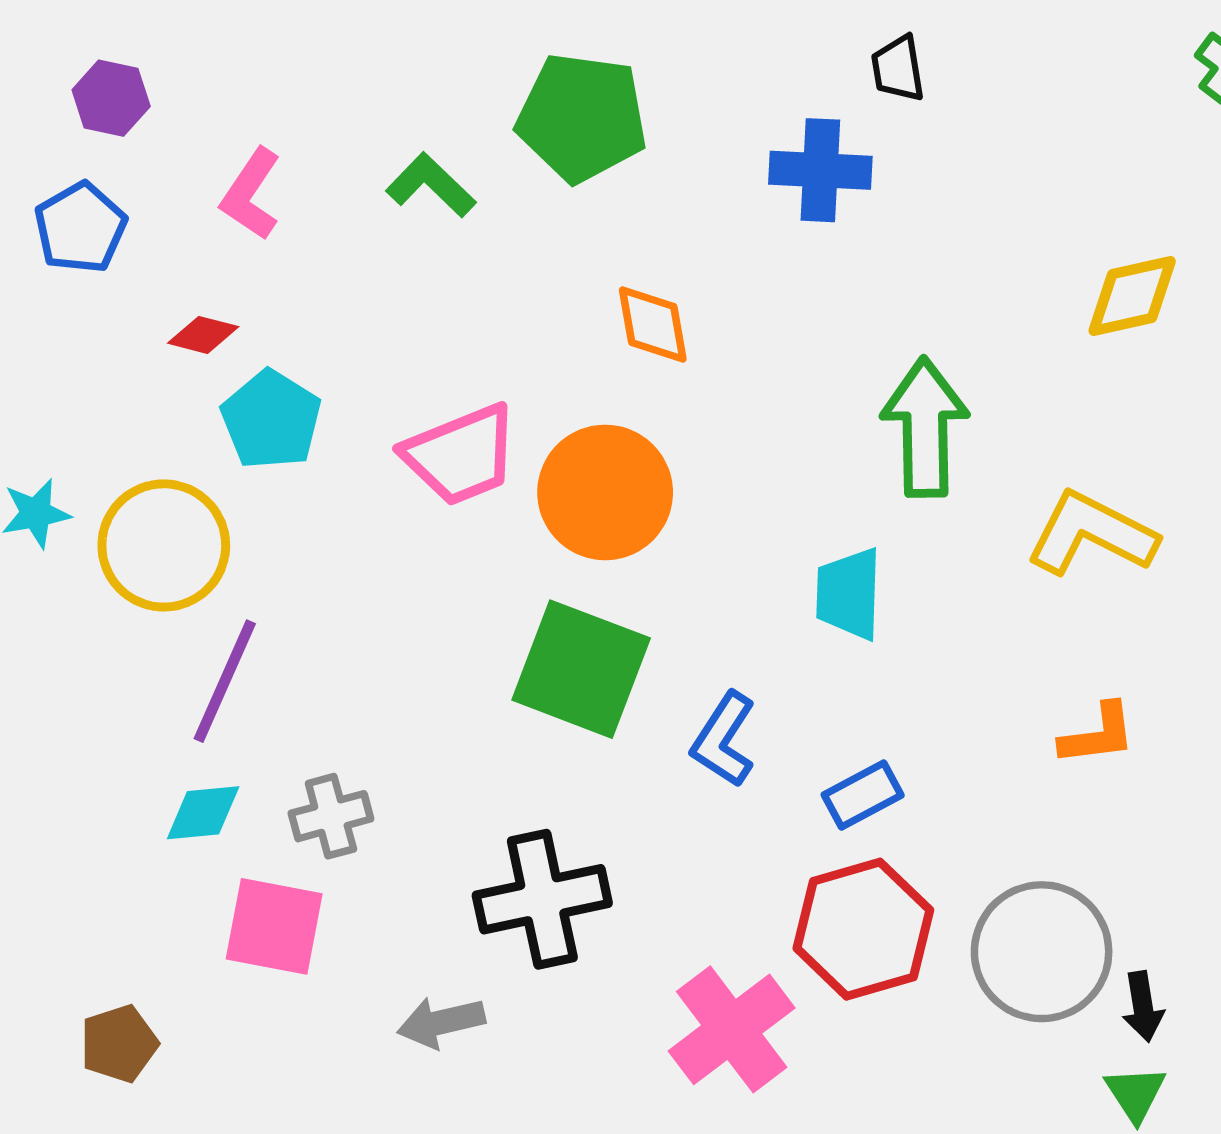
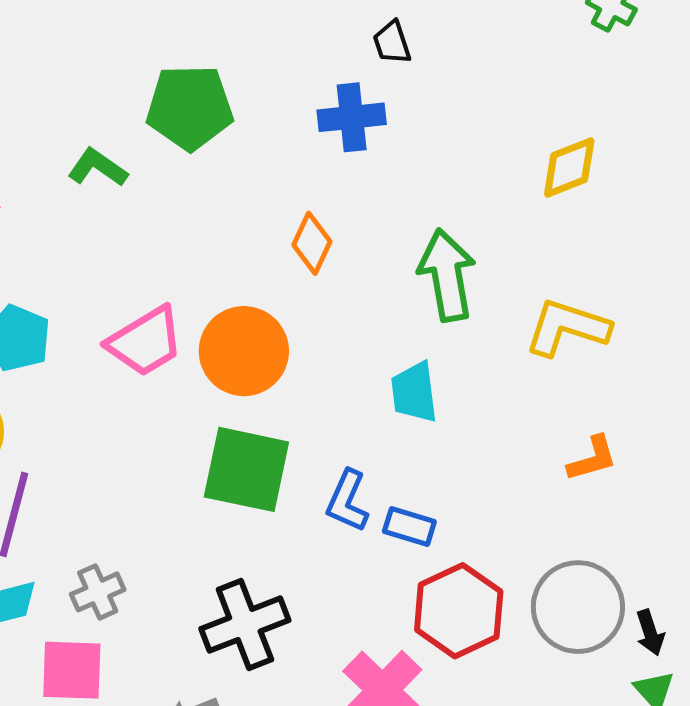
orange diamond: (653, 325) -> (312, 243), moved, turned 44
blue rectangle: (863, 795) -> (409, 526), moved, turned 54

